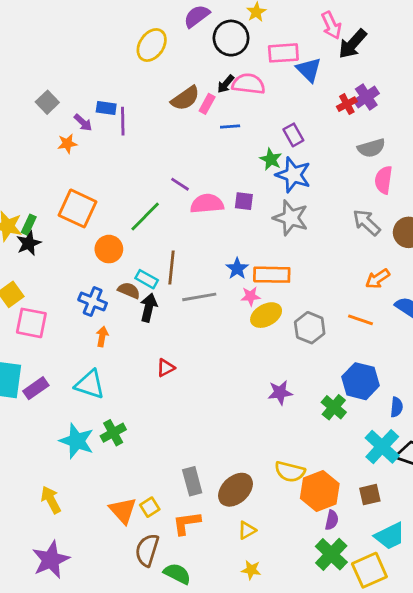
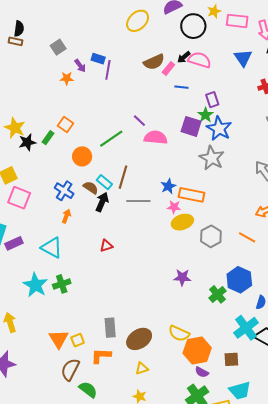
pink rectangle: (283, 53) -> (237, 21), moved
purple rectangle: (293, 135) -> (212, 100), moved
purple square: (244, 201) -> (191, 126), moved, size x1.5
orange square: (78, 208) -> (66, 124), size x0.6
green rectangle: (29, 225) -> (48, 138), moved
purple semicircle: (332, 520) -> (202, 372), turned 96

